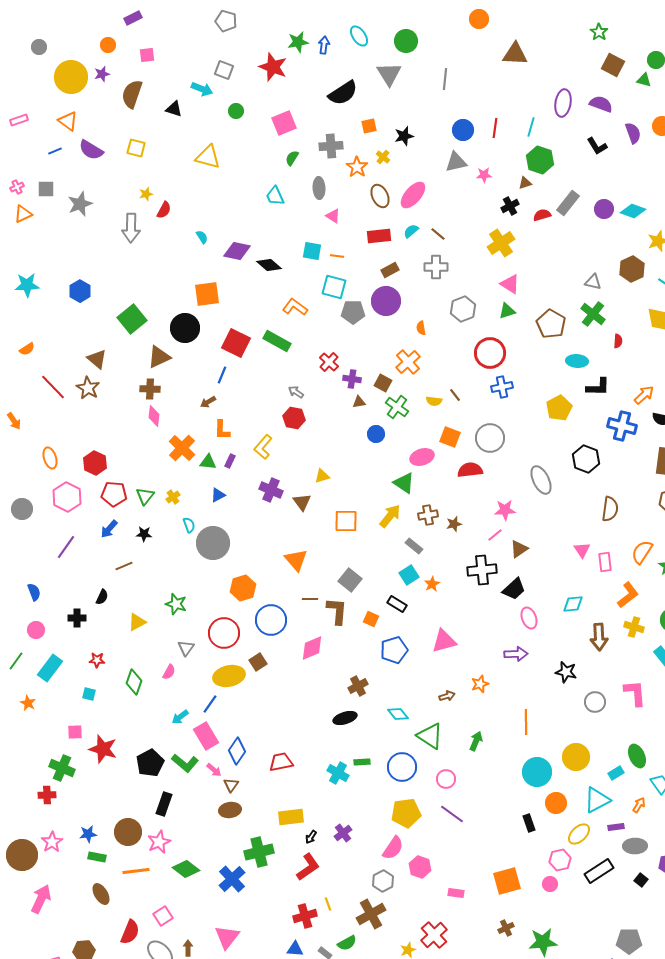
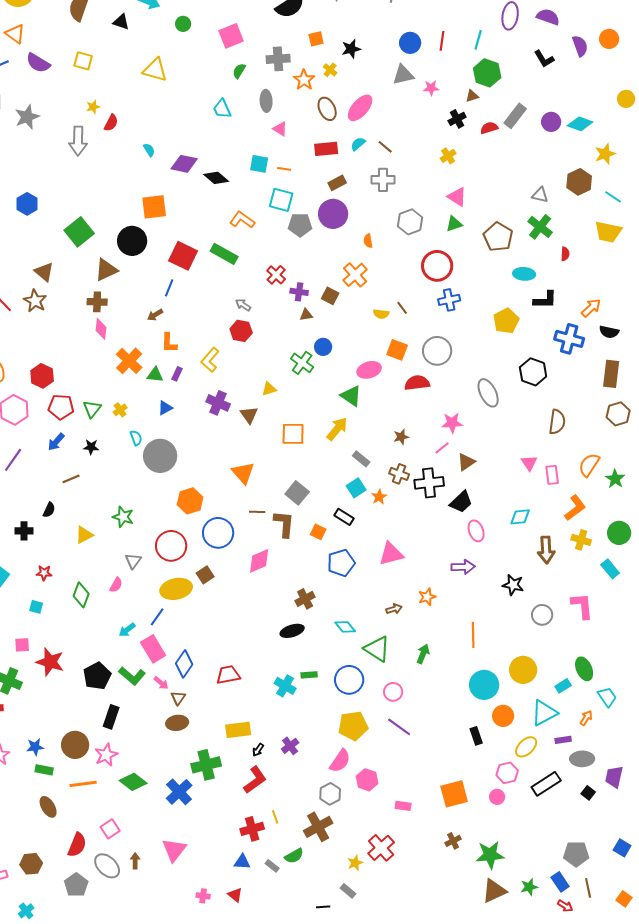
yellow cross: (501, 243) -> (448, 156), size x0.6
green cross: (397, 407) -> (302, 363), moved
brown cross: (428, 515) -> (399, 474), moved, turned 30

